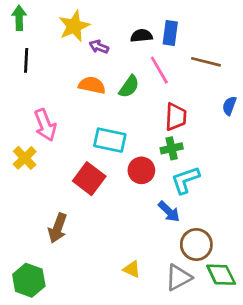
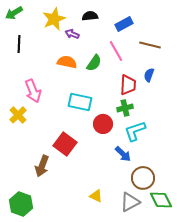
green arrow: (19, 18) -> (14, 13), turned -120
blue rectangle: (170, 33) -> (124, 24), turned 54
black semicircle: (141, 36) -> (90, 16), moved
blue semicircle: (229, 106) -> (149, 75), moved
red square: (89, 179) -> (65, 144), moved

